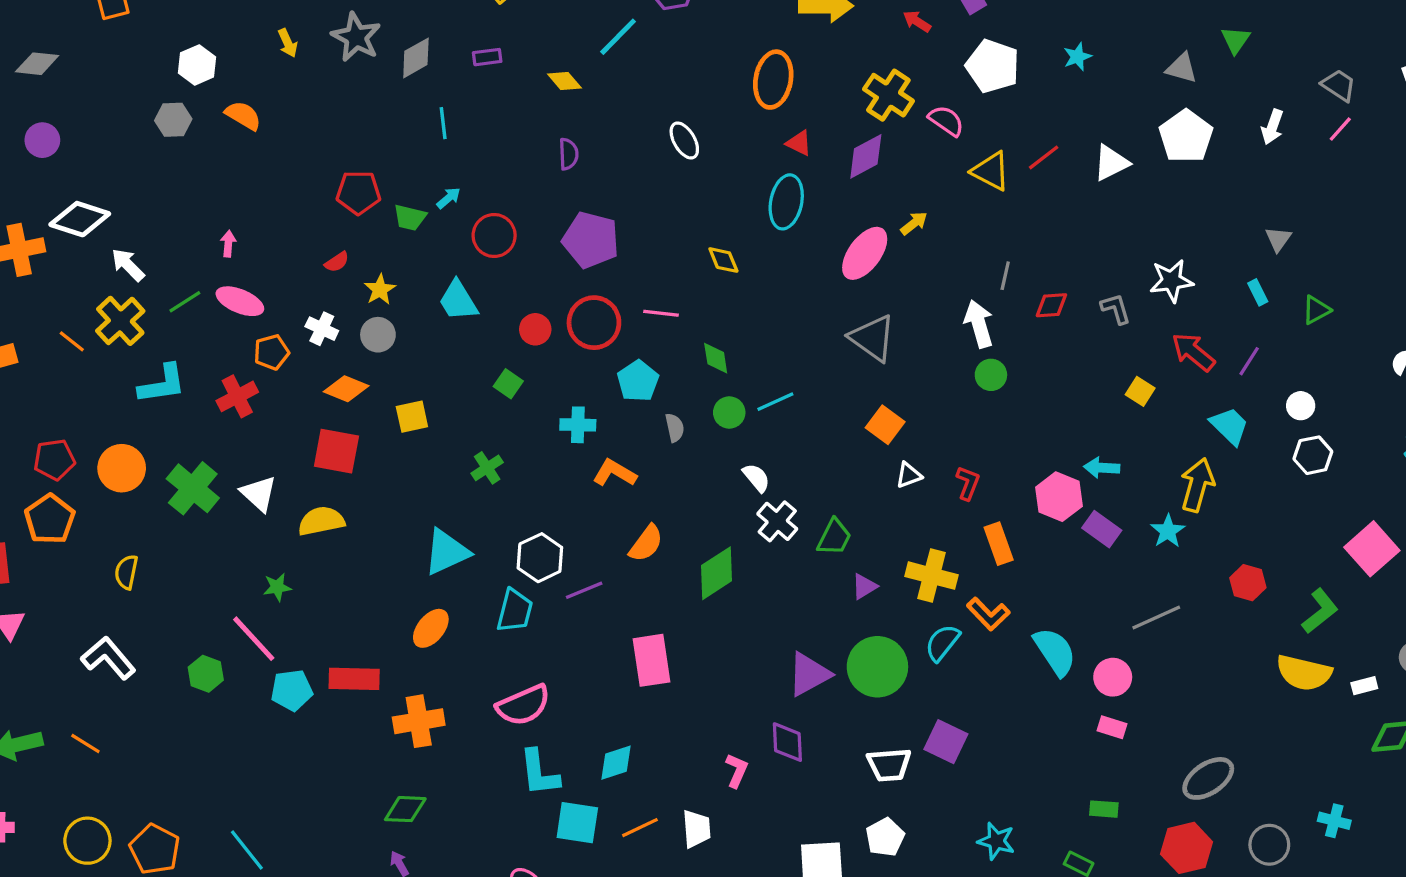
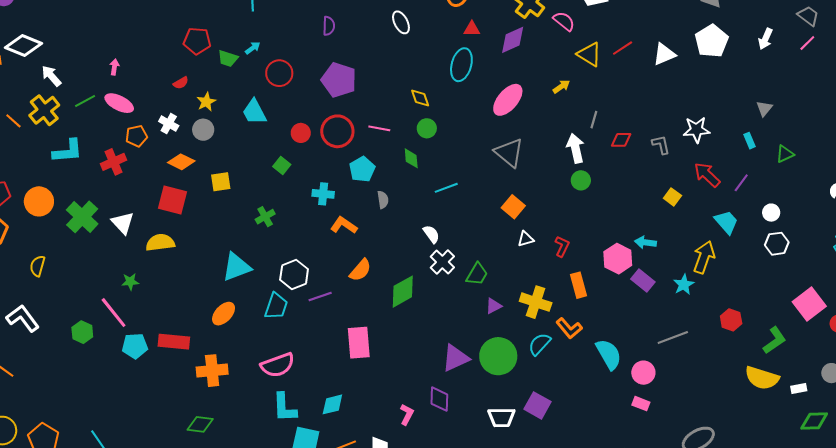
red triangle: (799, 143) -> (472, 29), turned -30
yellow arrow: (914, 223) -> (561, 87), moved
green circle: (729, 412) -> (427, 128), moved

